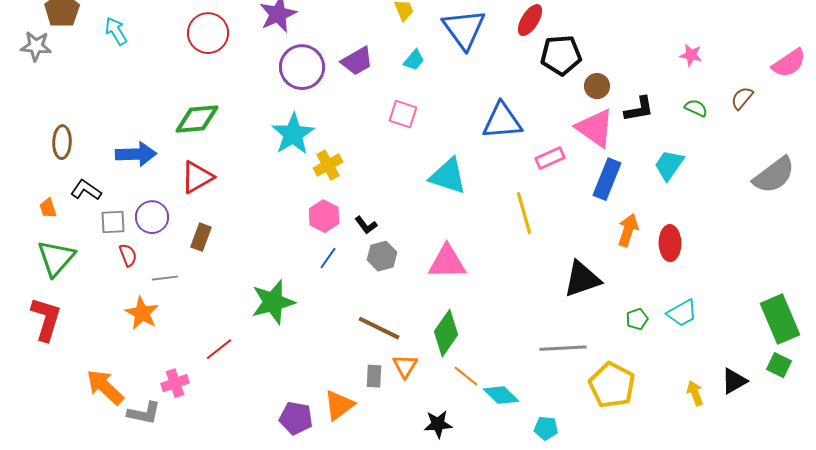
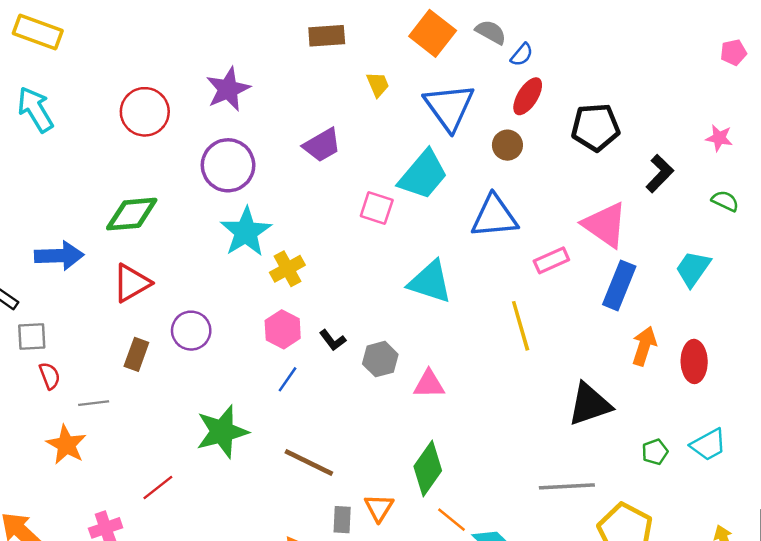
cyan arrow: (116, 31) -> (35, 109), size x1.4
black pentagon: (561, 55) -> (595, 127), moved
cyan trapezoid: (414, 60) -> (423, 175), moved, size x2.0
purple circle: (302, 67) -> (228, 165), moved
brown circle: (597, 86) -> (507, 145), moved
black L-shape: (639, 109) -> (660, 174), moved, turned -36
purple circle: (152, 217) -> (191, 331), moved
gray hexagon: (382, 256) -> (380, 359), moved
pink triangle: (447, 262) -> (429, 384), size x0.7
brown line: (379, 328) -> (309, 463), moved

